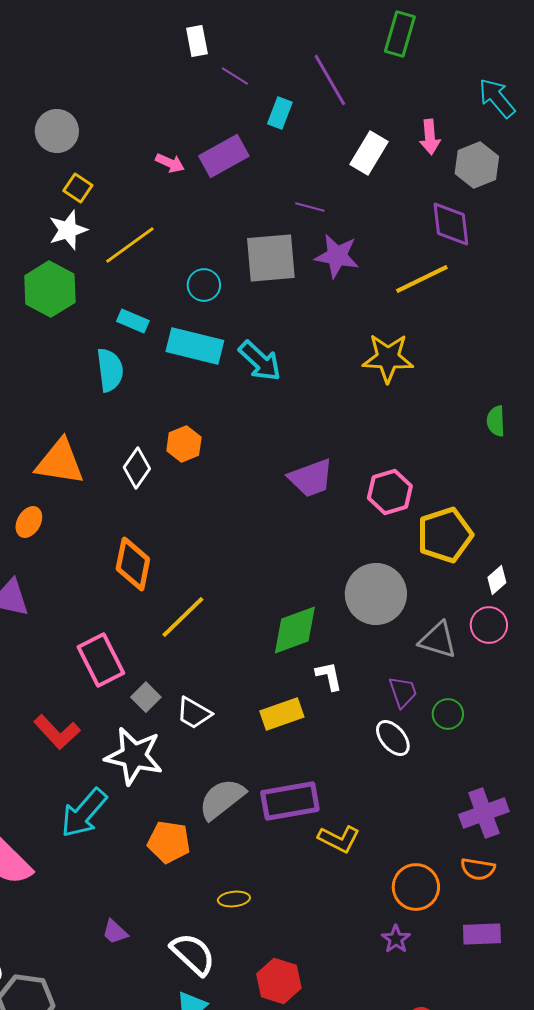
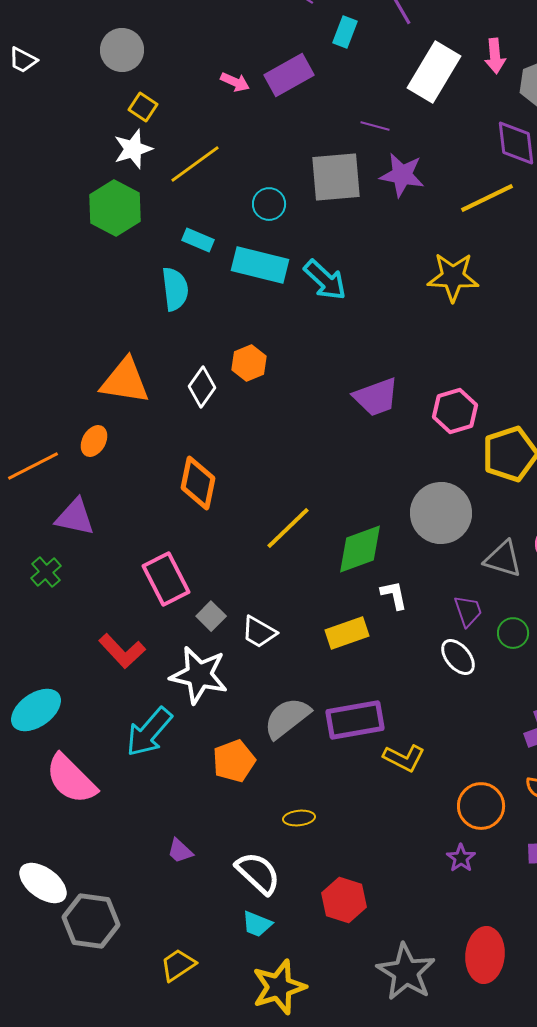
white rectangle: (369, 153) -> (434, 72), size x1.4
yellow line: (183, 617) -> (288, 528), moved
orange pentagon: (169, 842) -> (234, 761), turned -30

